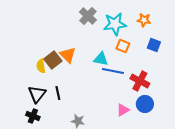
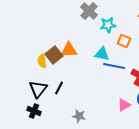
cyan star: (115, 24) -> (108, 25), moved, size x0.7
orange triangle: (68, 55) -> (69, 50), turned -48
black line: (58, 93) -> (59, 88), turned 40

